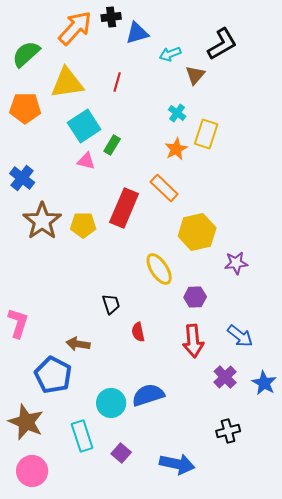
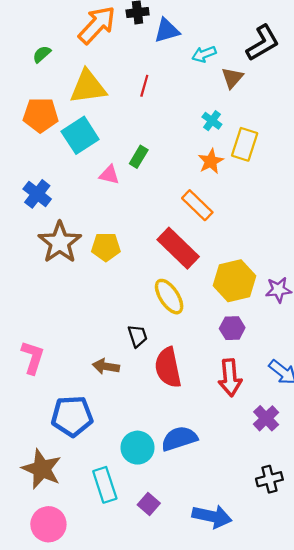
green semicircle: (26, 54) -> (42, 54), size x0.6
cyan square: (84, 126) -> (80, 135), moved
red rectangle: (124, 208) -> (178, 248), moved, turned -69
yellow hexagon: (197, 232) -> (234, 281), moved
yellow ellipse: (159, 269) -> (169, 297), moved
red semicircle: (138, 332) -> (168, 368), size x1.8
brown arrow: (78, 344) -> (106, 366), moved
blue pentagon: (53, 375) -> (72, 416), turned -30

